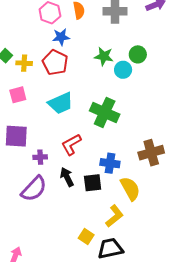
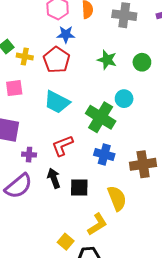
cyan circle: (123, 70) -> (124, 99), moved
cyan trapezoid: (61, 103) -> (57, 102), turned 44
blue cross: (110, 163) -> (104, 154), moved

